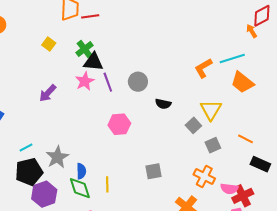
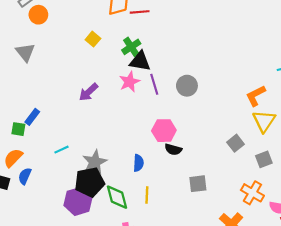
orange L-shape: (203, 68) -> (256, 96), moved
black semicircle: (163, 104) -> (173, 149), moved
gray square: (193, 125) -> (236, 143), moved
blue semicircle: (81, 171) -> (138, 163), moved
black pentagon: (29, 172) -> (90, 182), moved

